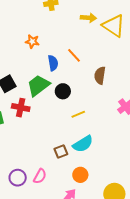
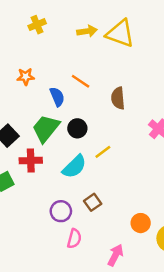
cyan semicircle: (83, 144) -> (74, 167), moved
orange circle: (80, 175) -> (141, 223), moved
purple circle: (18, 178) -> (61, 211), moved

